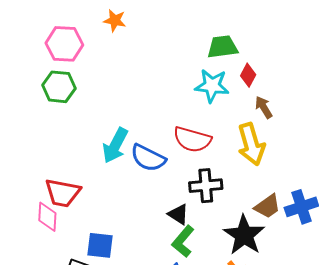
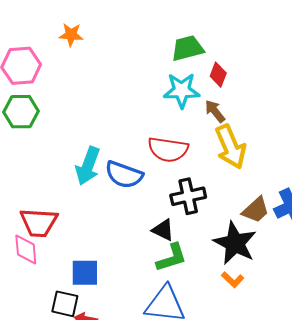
brown arrow: (264, 107) -> (215, 111), moved
green L-shape: (183, 241) -> (172, 258), turned -140

